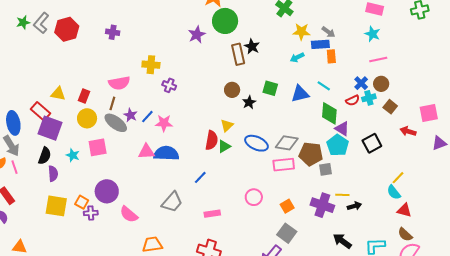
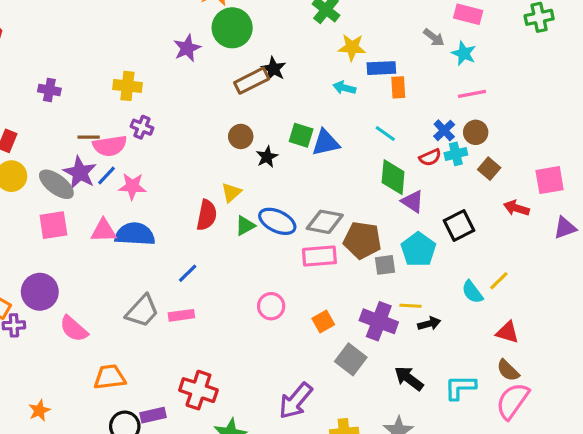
purple cross: (113, 32) -> (49, 90), moved
gray arrow: (328, 32) -> (434, 37), moved
brown rectangle: (238, 54) -> (252, 81), turned 75
cyan arrow: (297, 57) -> (344, 88), turned 40
yellow cross: (151, 65) -> (127, 86), moved
pink semicircle: (119, 83) -> (110, 146), moved
blue triangle: (300, 94) -> (326, 143), moved
brown line: (112, 103) -> (89, 137), moved, turned 72
purple star: (130, 115) -> (80, 173), size x1.5
cyan pentagon: (338, 145) -> (418, 250), moved
green triangle: (224, 146) -> (245, 226), moved
pink square: (98, 147) -> (53, 225), moved
cyan semicircle: (394, 192) -> (472, 292), moved
pink rectangle: (212, 214) -> (181, 315), moved
gray square: (287, 233) -> (351, 359), moved

